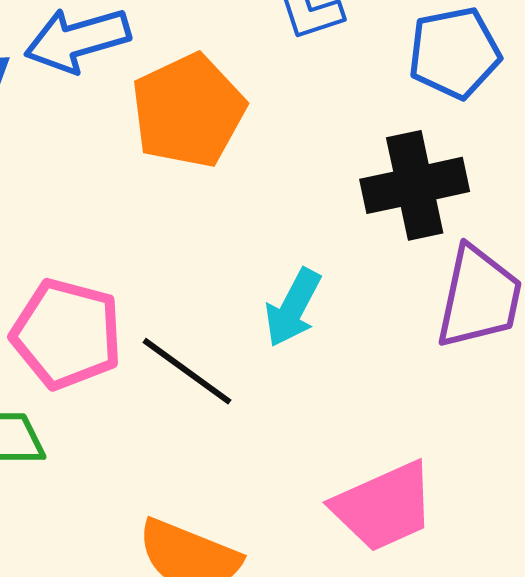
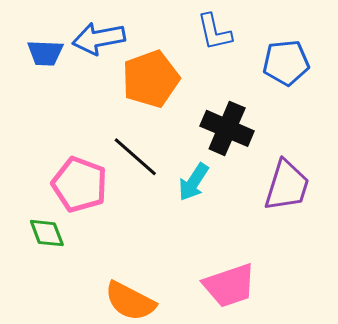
black cross: (415, 185) -> (227, 128), moved, turned 30
black line: (187, 371) -> (135, 157), moved

